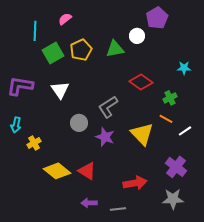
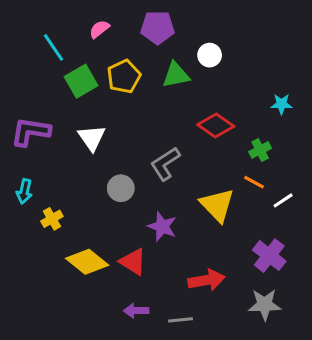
purple pentagon: (157, 18) -> (158, 28), moved, turned 30
cyan line: (35, 31) -> (53, 47), turned -36
purple star: (105, 137) -> (162, 227), moved

